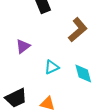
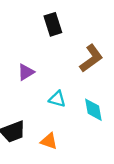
cyan triangle: (52, 67) -> (57, 99), turned 35

